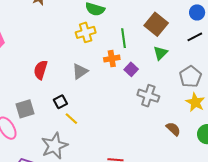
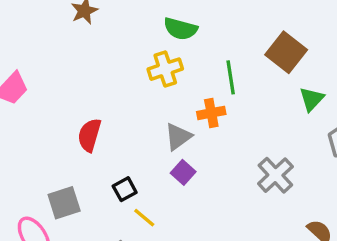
green triangle: (160, 53) -> (312, 99), moved
purple square: (131, 69) -> (183, 172), moved
gray triangle: (80, 71) -> (178, 137), moved
gray cross: (148, 96) -> (275, 175), turned 30

